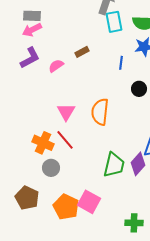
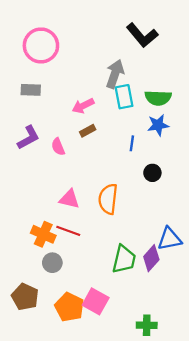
pink arrow: (32, 30) -> (83, 106), moved
pink semicircle: (56, 66) -> (58, 147), turned -77
pink triangle: (66, 112) -> (69, 199), turned -48
red line: (65, 140) -> (68, 231), turned -30

